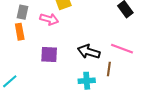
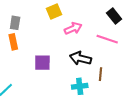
pink arrow: (49, 19) -> (73, 28), moved, turned -36
pink line: (122, 49) -> (107, 39), moved

